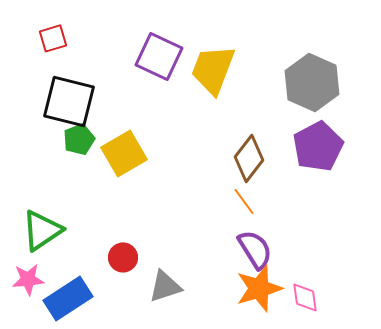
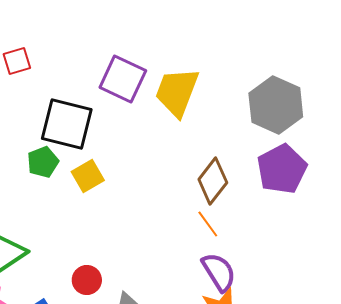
black square: (69, 101) -> (67, 124), moved
yellow square: (124, 153) -> (88, 176), size x0.7

